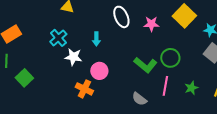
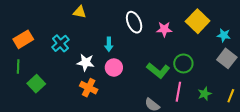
cyan cross: (58, 38) -> (60, 43), moved
pink circle: (99, 71) -> (114, 68), moved
orange cross: (84, 89) -> (89, 88), moved

